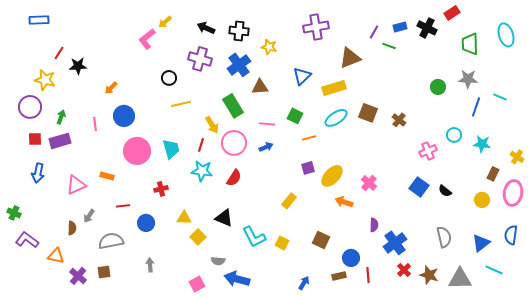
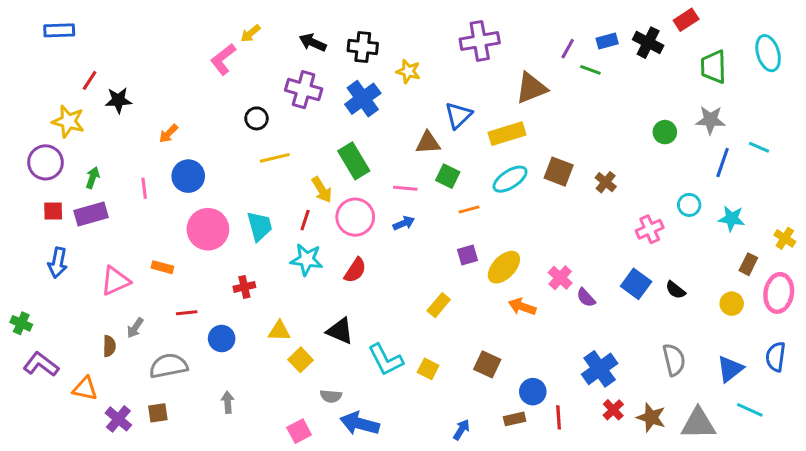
brown triangle: (260, 87) -> (428, 143), moved
purple semicircle: (374, 225) -> (586, 298), moved, turned 136

